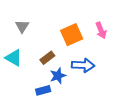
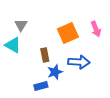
cyan triangle: (14, 58) -> (13, 45), moved
brown rectangle: (47, 58) -> (45, 55), turned -64

